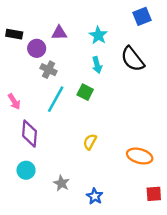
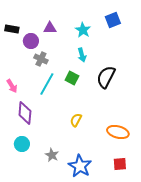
blue square: (142, 16) -> (113, 20), moved
black semicircle: (133, 59) -> (106, 77), moved, turned 65
red square: (154, 194) -> (120, 164), moved
blue star: (95, 196) -> (80, 166), size x1.6

